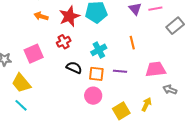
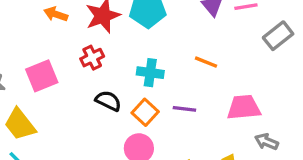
orange line: (132, 43) -> (206, 62), turned -56
cyan cross: (99, 50) -> (150, 73), turned 35
orange square: (96, 74) -> (145, 112), turned 35

